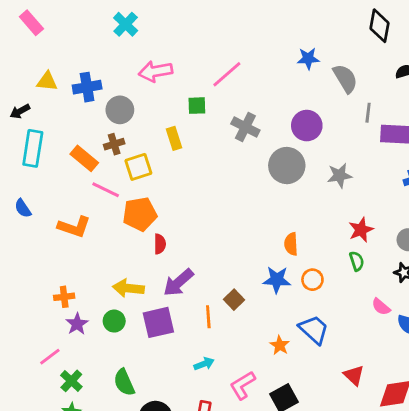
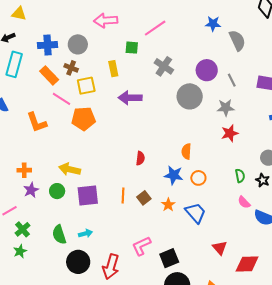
yellow triangle: (47, 81) -> (19, 14), moved
blue cross: (87, 87) -> (48, 45), moved
gray line: (368, 113) -> (232, 80), moved, turned -40
brown cross: (114, 144) -> (71, 68), turned 32
orange L-shape: (74, 227) -> (37, 122), turned 45
red star: (361, 230) -> (230, 133), moved
red semicircle: (160, 244) -> (140, 158), moved
green semicircle: (357, 261) -> (240, 176), moved
purple arrow: (178, 283) -> (130, 98), moved, turned 35
brown square: (234, 300) -> (144, 198), moved
orange star: (280, 345) -> (168, 205), moved
cyan arrow: (204, 364) -> (85, 234), moved

